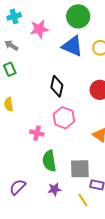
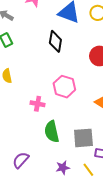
black diamond: (57, 86) -> (55, 41), moved
purple star: (55, 189) -> (63, 168), moved

